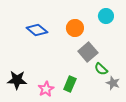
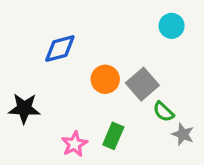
orange circle: (75, 28) -> (105, 79), moved
blue diamond: (37, 30) -> (60, 49), turned -55
black star: (17, 80) -> (24, 108), moved

